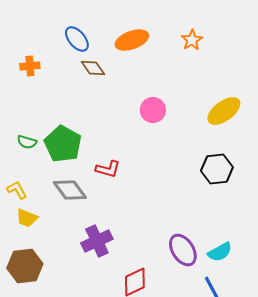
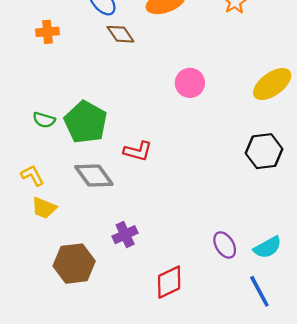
purple cross: (97, 241) -> (125, 235), size x0.7
purple ellipse: (183, 250) -> (225, 245), size x0.7
brown hexagon: (25, 266) -> (74, 264), moved

